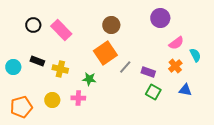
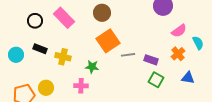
black circle: (33, 25) -> (35, 21), moved
brown circle: (111, 25) -> (102, 13), moved
gray line: (125, 67) -> (128, 55), turned 40
yellow circle: (52, 100) -> (46, 88), moved

